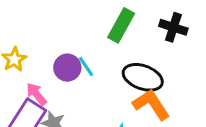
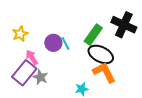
green rectangle: (121, 25) -> (93, 35), moved
black cross: (173, 27) -> (124, 25), size x1.4

